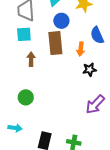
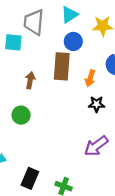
cyan square: (24, 34) -> (13, 42), moved
green circle: (26, 97) -> (21, 115), moved

